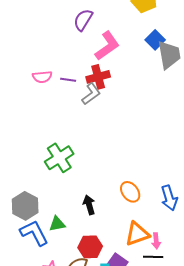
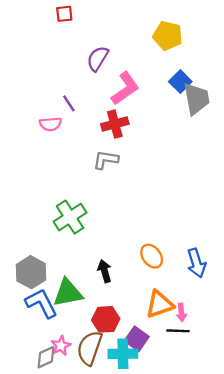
purple line: (68, 80) -> (69, 103), moved, turned 49
gray L-shape: (91, 94) -> (106, 160), moved, turned -135
green triangle: (57, 224) -> (68, 293), size x1.6

